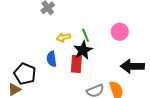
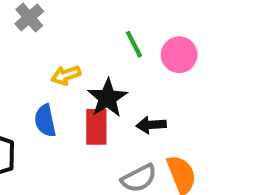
green line: (86, 35) -> (134, 44), moved
black arrow: (132, 66) -> (151, 125), moved, size x0.6

